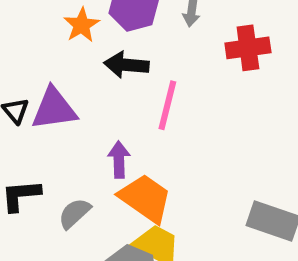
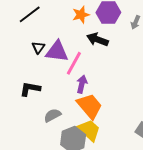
pink line: (167, 105) -> (74, 63), moved
gray semicircle: (74, 213) -> (52, 115), moved

